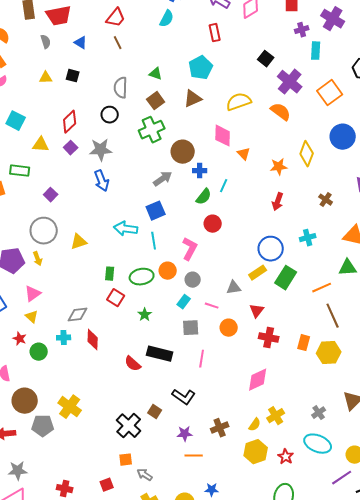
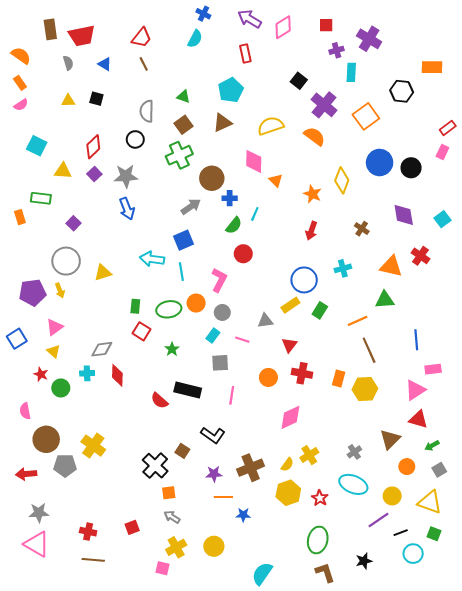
orange star: (279, 167) -> (312, 194), turned 30
green rectangle: (286, 278) -> (320, 310), size x0.7
orange circle: (229, 328) -> (268, 377), moved
brown cross: (220, 428) -> (251, 468), size x1.4
orange square: (126, 460) -> (169, 493), moved
blue star: (212, 490) -> (243, 515), moved

